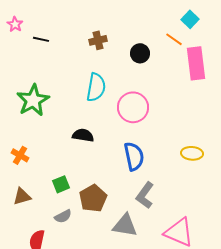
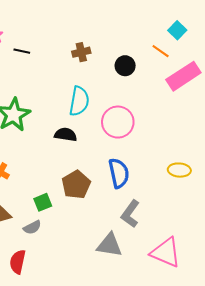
pink rectangle: (196, 63) -> (183, 76), turned 64
black semicircle: (83, 135) -> (66, 135), moved
brown pentagon: (93, 198) -> (76, 185), moved
gray semicircle: (63, 216) -> (32, 227), moved

